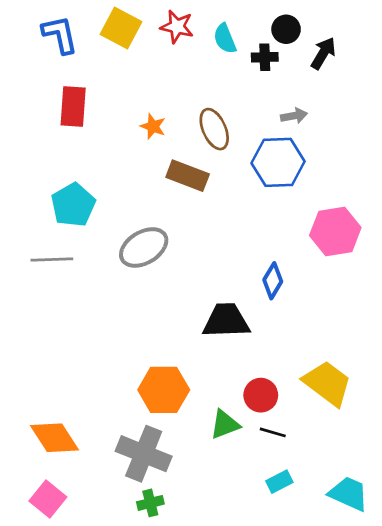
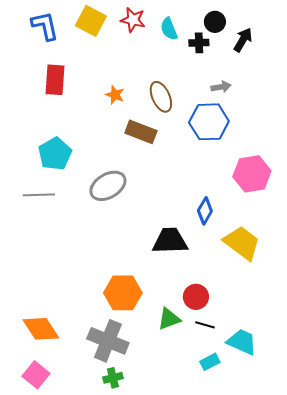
yellow trapezoid: (327, 383) -> (242, 243), moved
cyan trapezoid: (349, 494) -> (242, 342), moved

